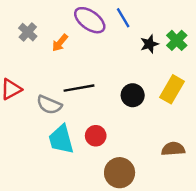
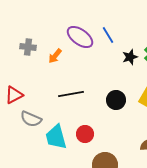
gray cross: (28, 32) -> (28, 47), turned -35
gray semicircle: (49, 105) -> (31, 119), moved

